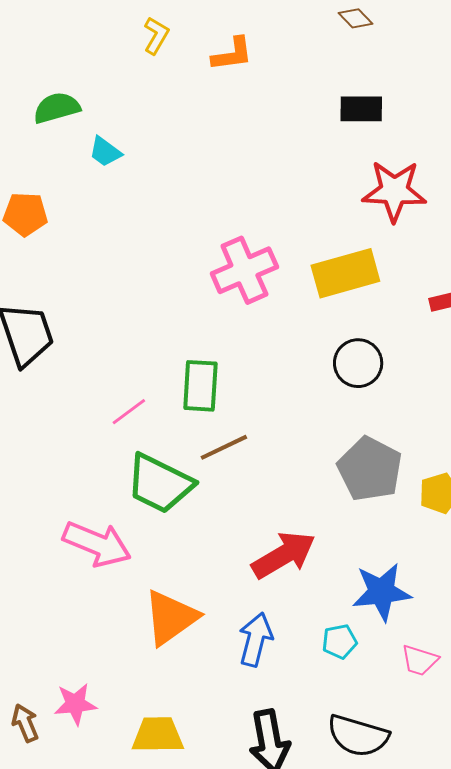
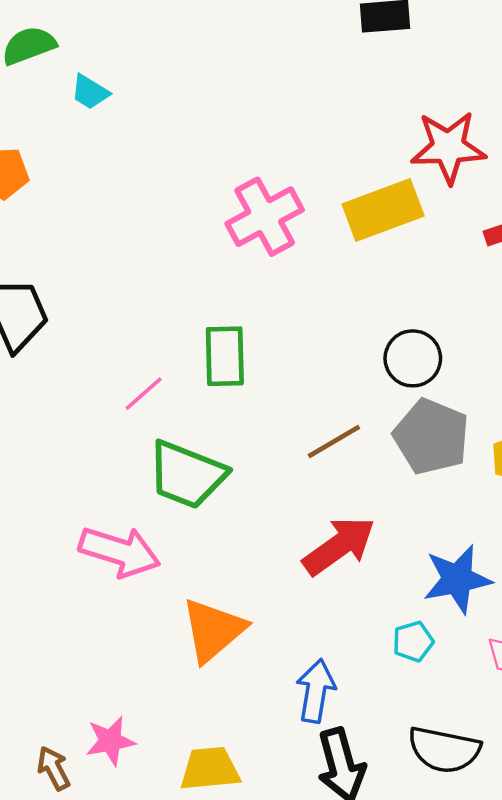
red star: (394, 191) -> (448, 147), moved
black circle: (358, 363) -> (413, 358), moved
brown line: (224, 447) -> (334, 441), moved
blue arrow: (256, 640) -> (316, 691), moved

